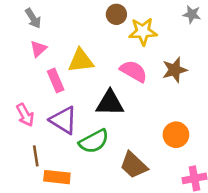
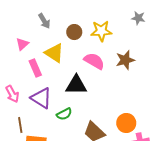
brown circle: (116, 14) -> (74, 32), moved
gray arrow: (33, 18) -> (44, 21), moved
yellow triangle: (81, 61) -> (54, 53), turned 40
orange circle: (176, 135) -> (126, 123), moved
green semicircle: (94, 141) -> (64, 114), size x0.7

